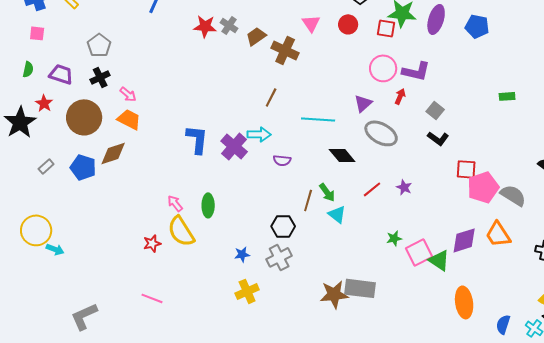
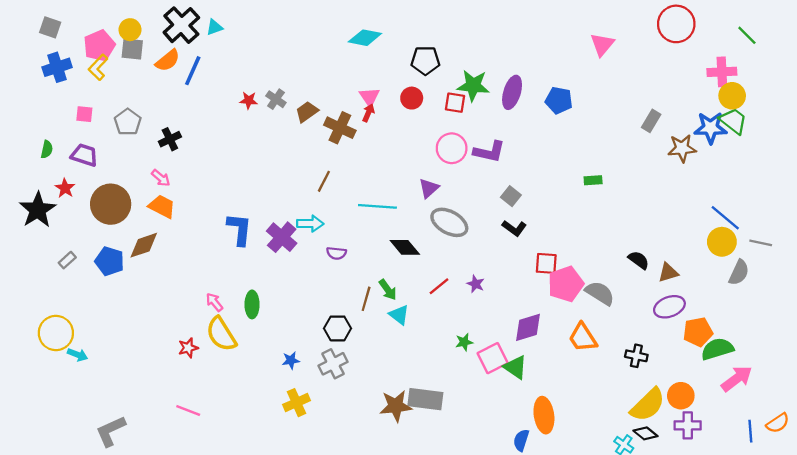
red star: (205, 26) -> (249, 100), size x0.7
pink square: (37, 33) -> (84, 114), moved
black cross: (100, 77) -> (170, 139), moved
red arrow: (400, 96) -> (368, 113), moved
purple diamond: (464, 240) -> (528, 327), moved
blue semicircle: (503, 324) -> (521, 440), moved

